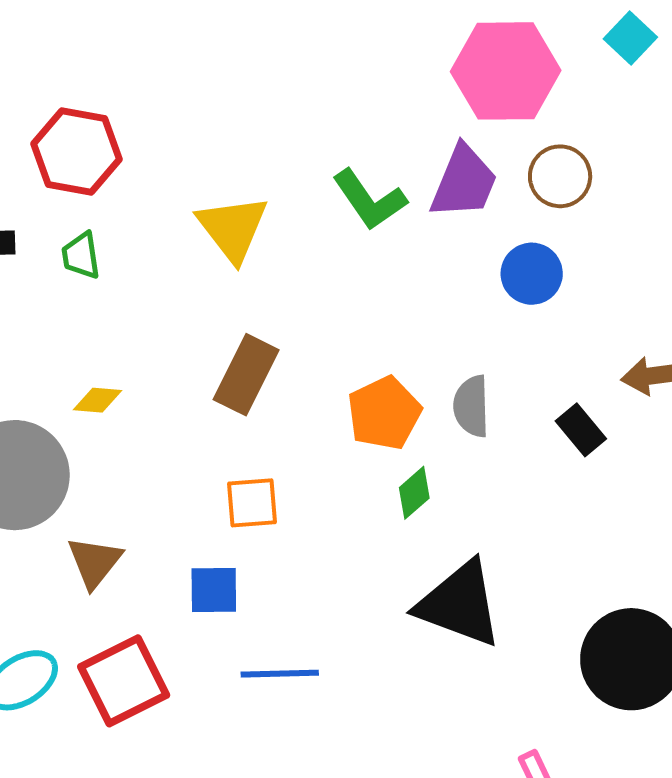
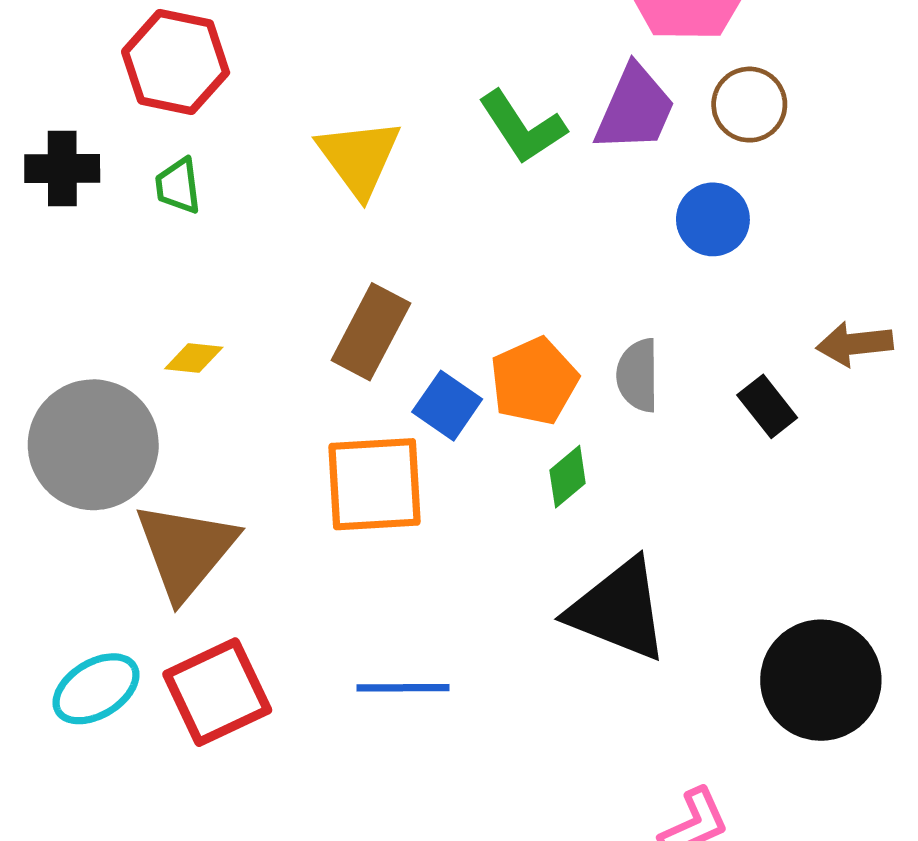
orange square: (252, 503) -> (374, 484), size x1.6
brown triangle: (94, 562) -> (186, 550), size x1.6
blue square: (214, 590) -> (447, 406), moved, turned 34

